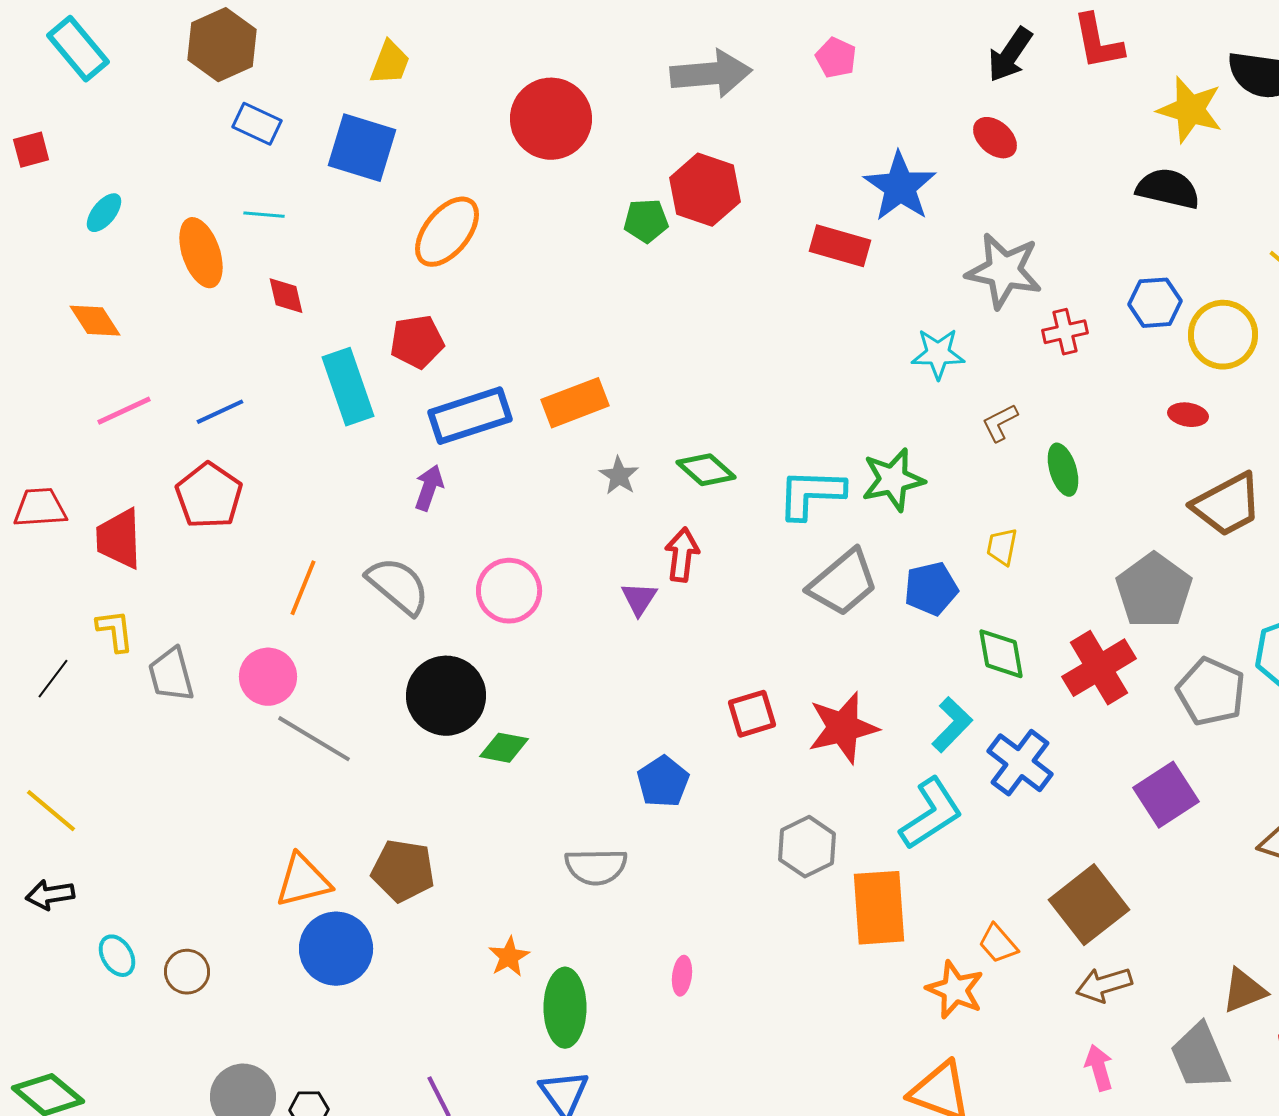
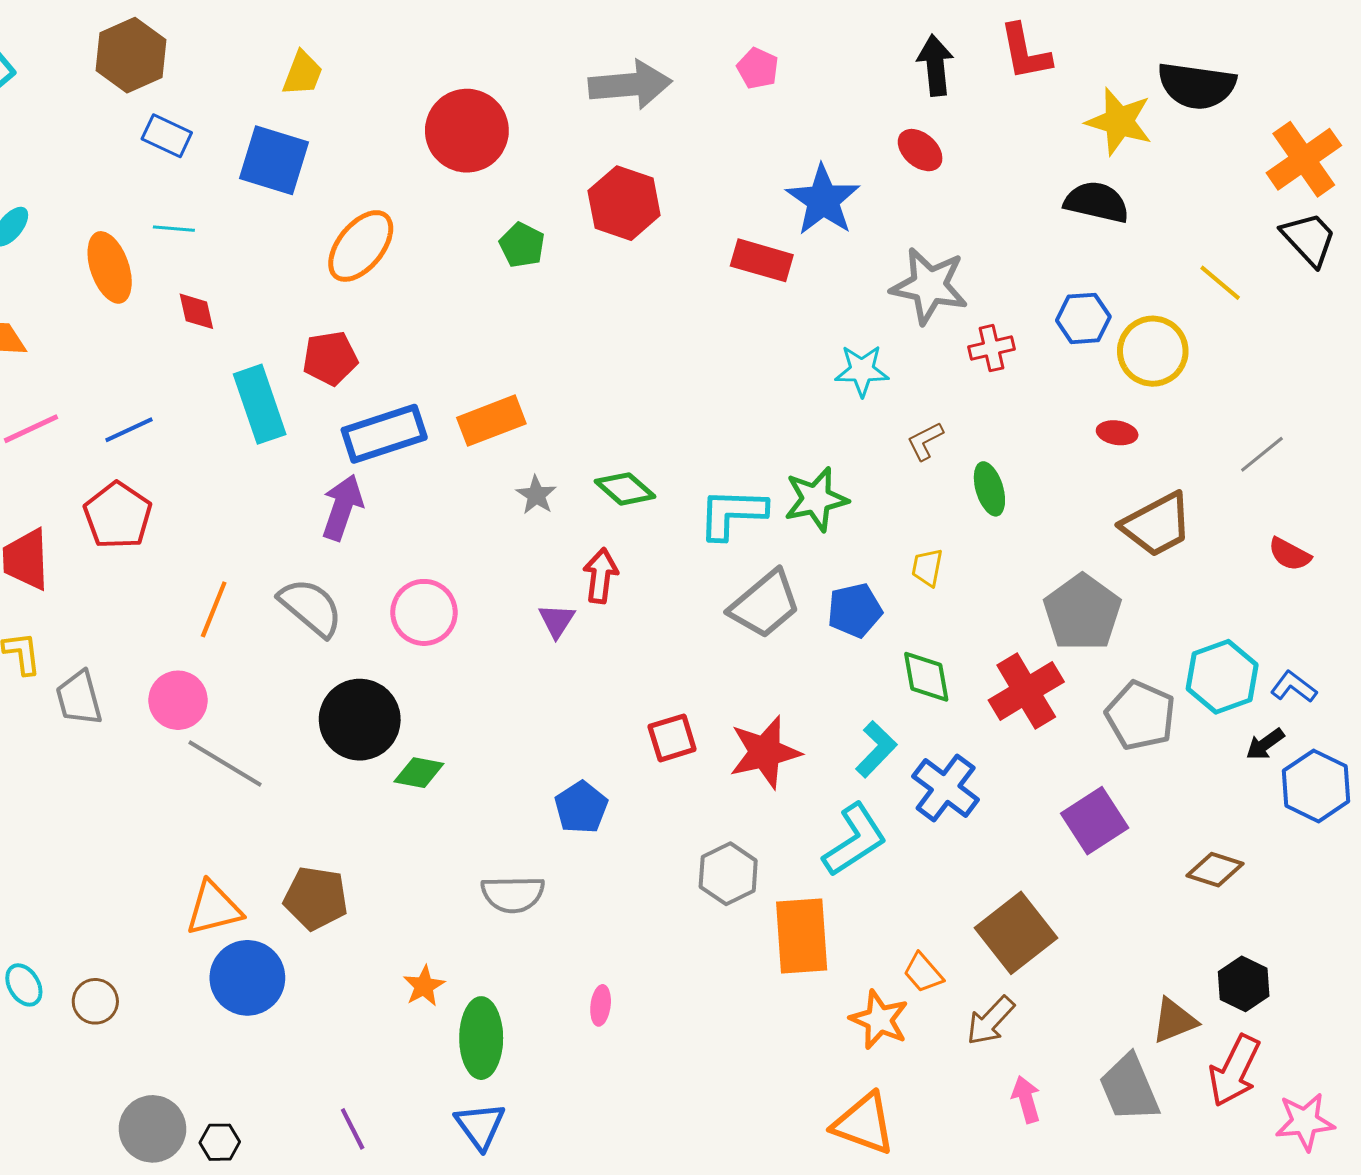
black arrow: (1010, 55) -> (935, 65), turned 140
green pentagon: (646, 221) -> (522, 245), moved, turned 30
purple arrow: (429, 488) -> (342, 507), size x1.4
brown arrow: (1104, 985) -> (990, 1021), moved, turned -30

